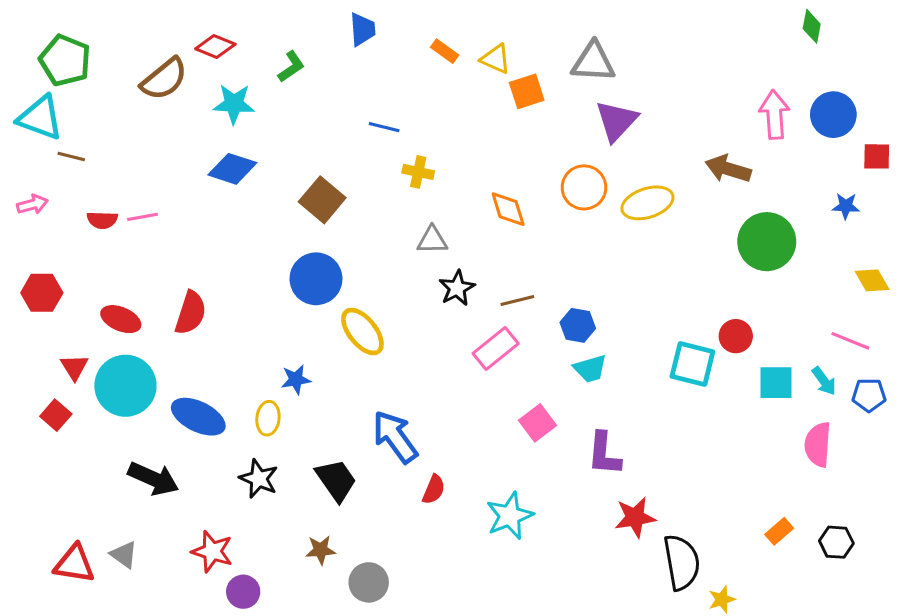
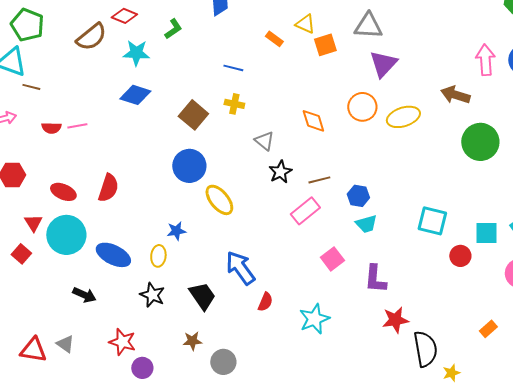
orange rectangle: (445, 51) -> (274, 39), moved
yellow cross: (418, 172) -> (234, 104), moved
gray triangle: (432, 240) -> (264, 141), turned 40
red circle: (736, 336) -> (460, 256), moved
black arrow: (153, 479) -> (84, 295), size x0.7

